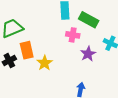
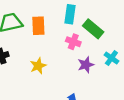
orange rectangle: (27, 50) -> (38, 26), moved

